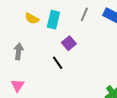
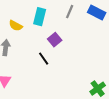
yellow semicircle: (32, 19) -> (16, 26), moved

